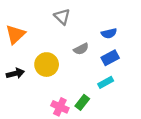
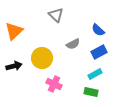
blue semicircle: (109, 33) -> (98, 30), turned 56
green rectangle: (82, 102) -> (91, 92), moved, turned 64
pink cross: (60, 107) -> (54, 84), moved

